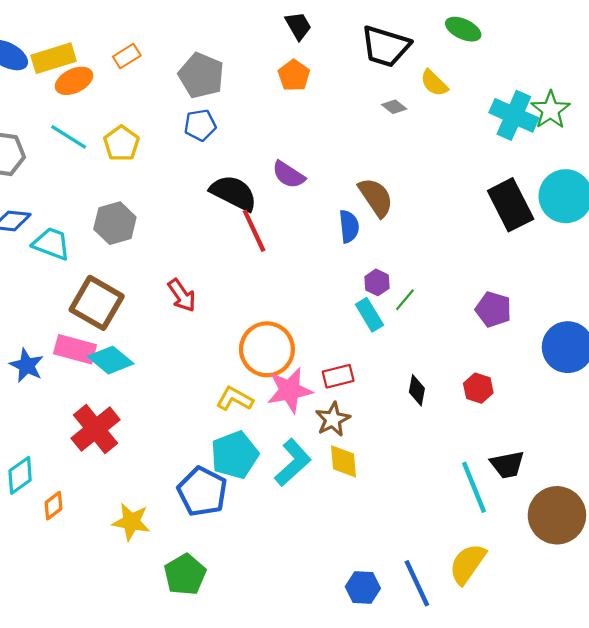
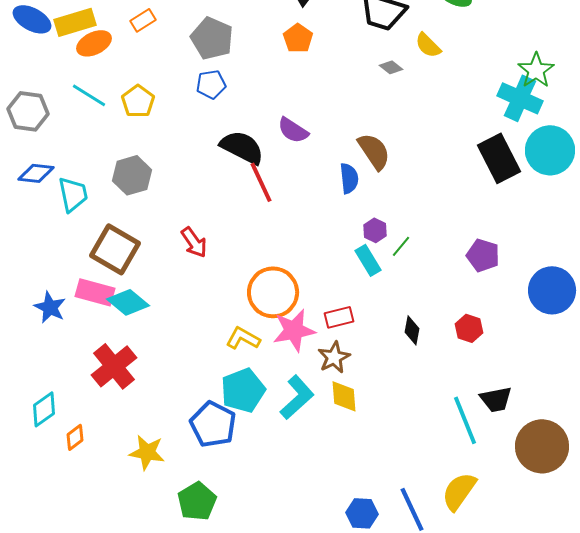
cyan cross: (514, 115) -> (520, 98), moved
cyan trapezoid: (51, 244) -> (73, 194), turned 57

